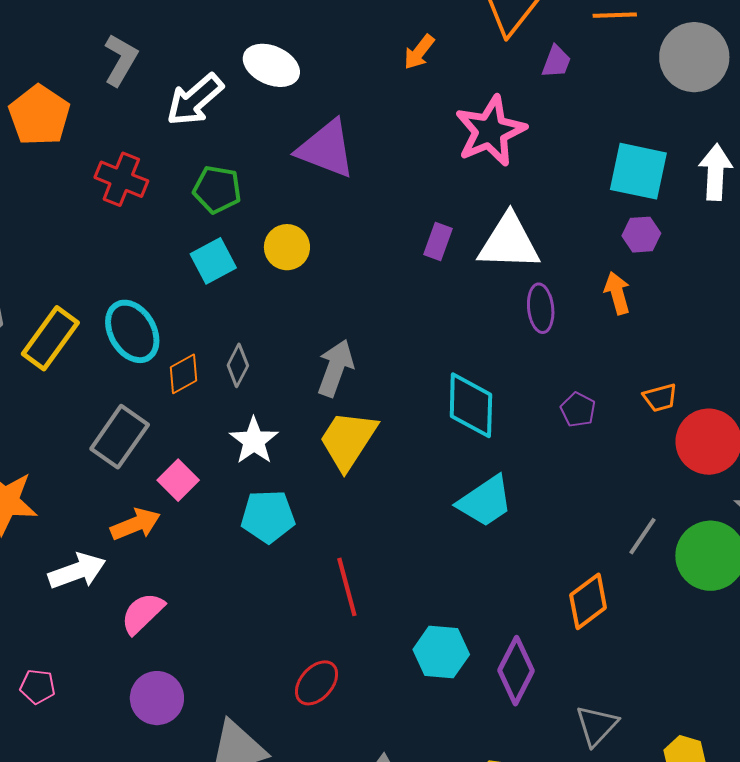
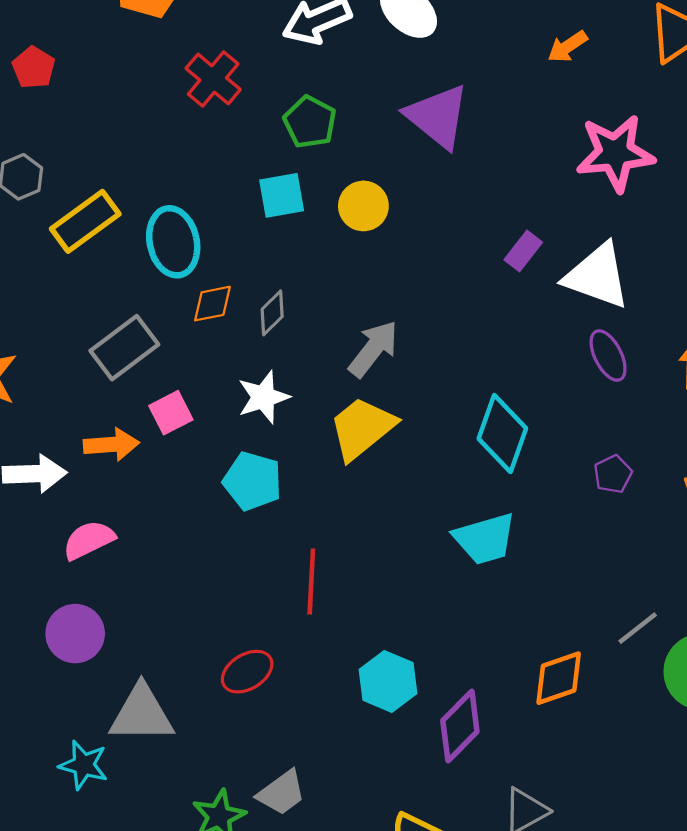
purple ellipse: (541, 308) -> (608, 356), turned -39

